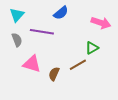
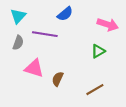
gray semicircle: (17, 40) -> (18, 43), turned 40
brown line: (78, 65) -> (95, 90), moved

